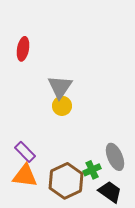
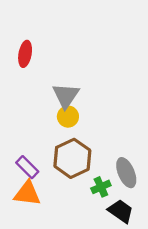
brown hexagon: (66, 181) -> (72, 158), moved

